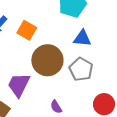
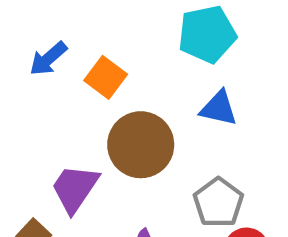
gray pentagon: (81, 69) -> (218, 203), moved

